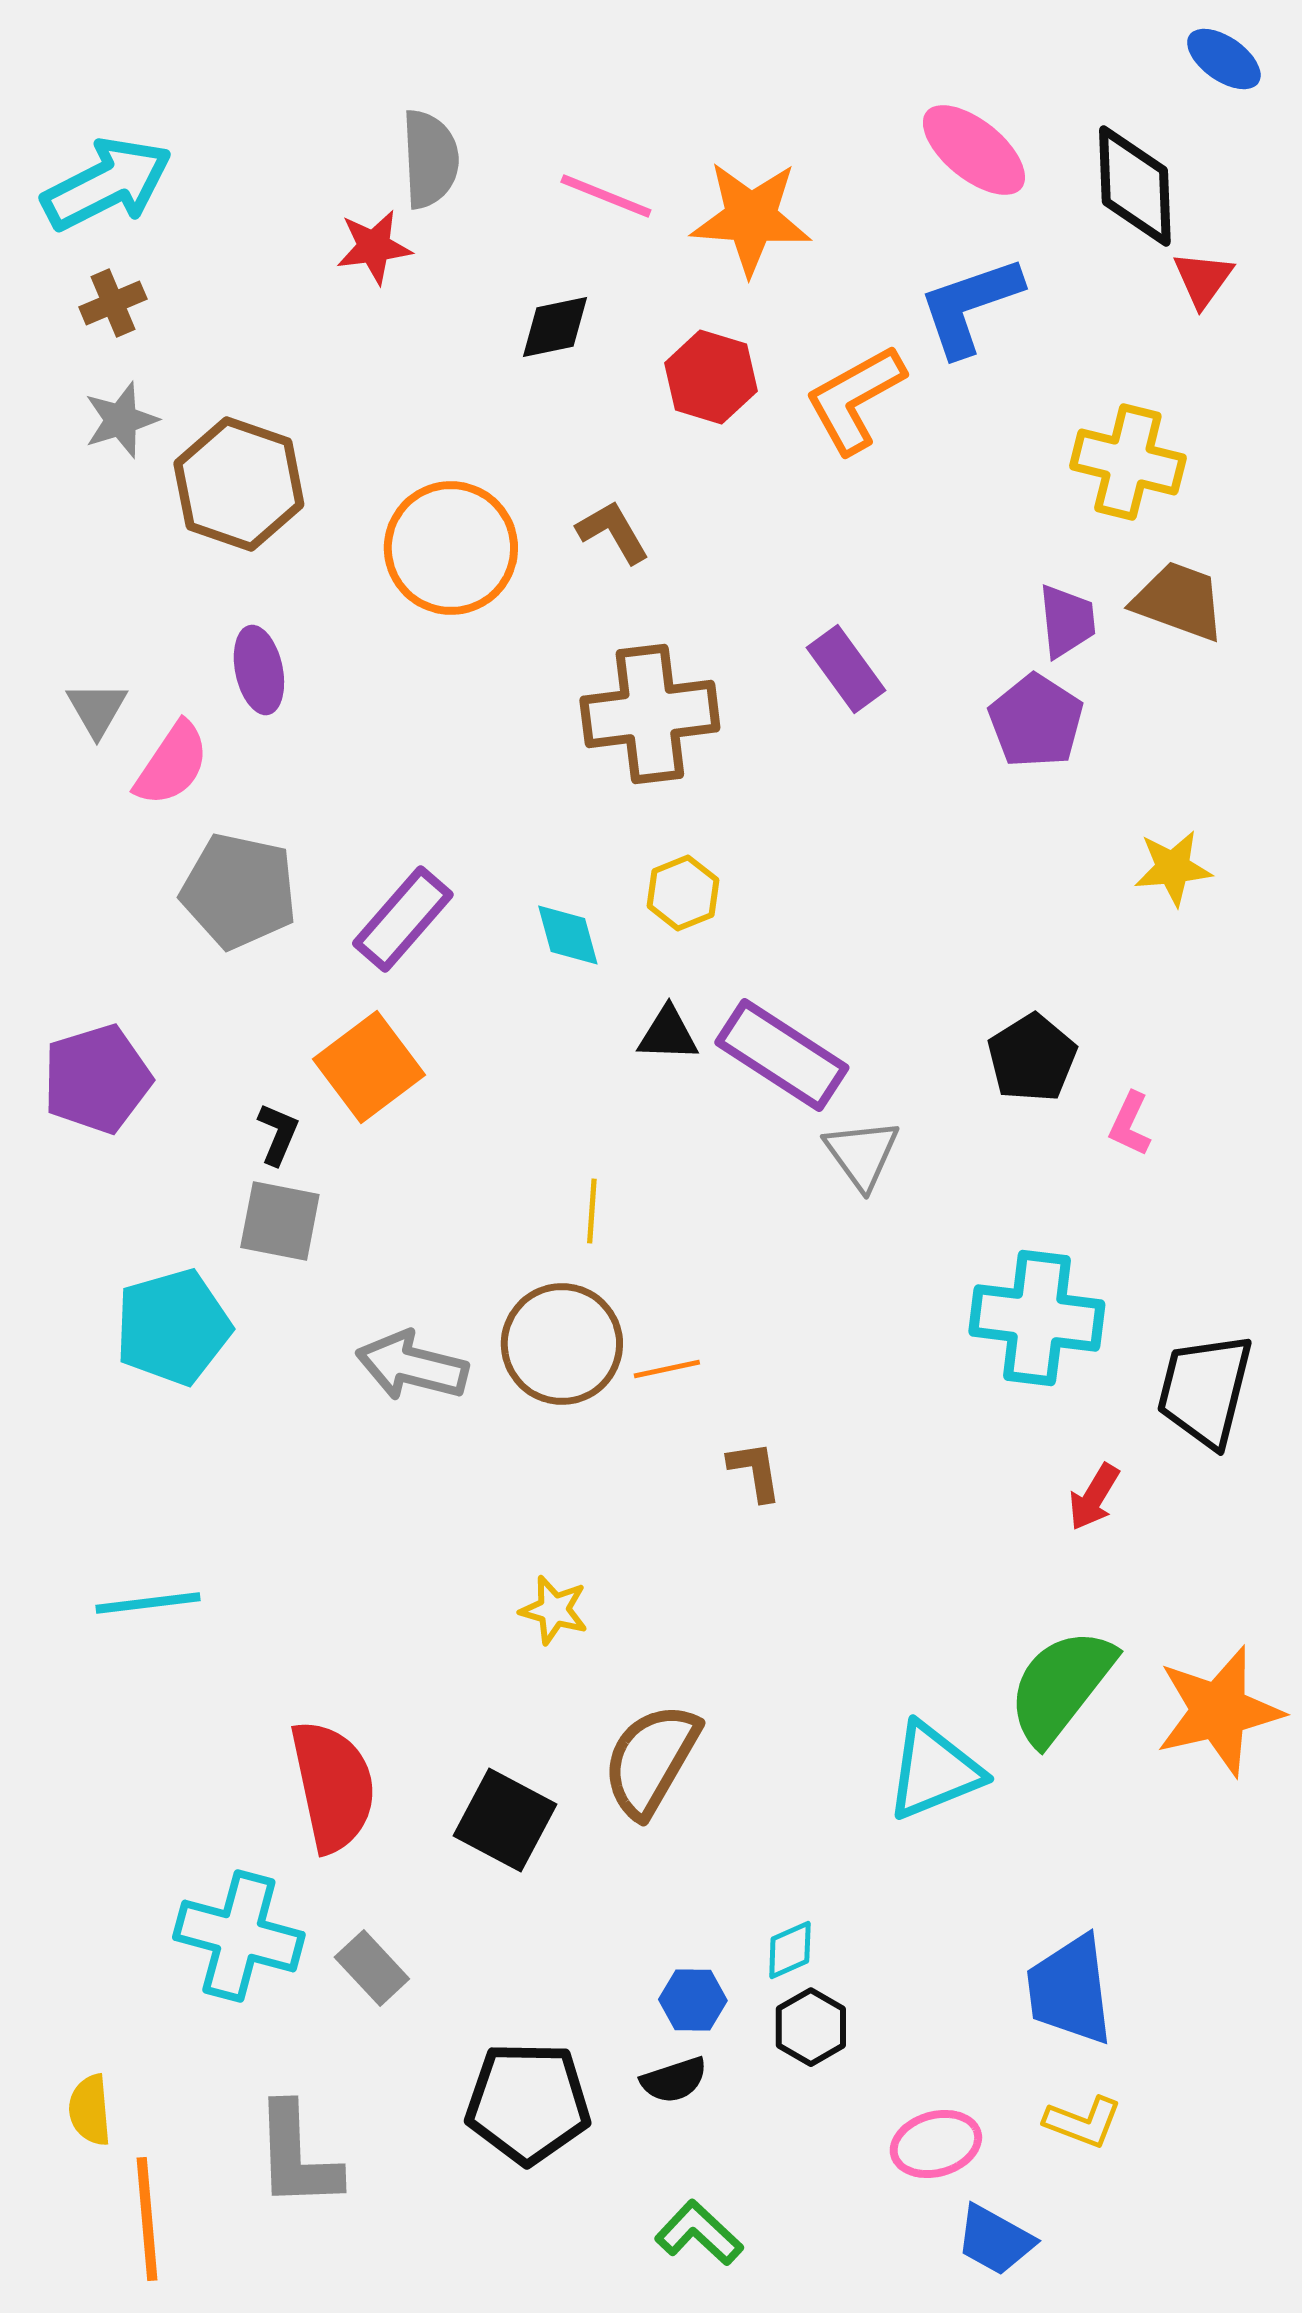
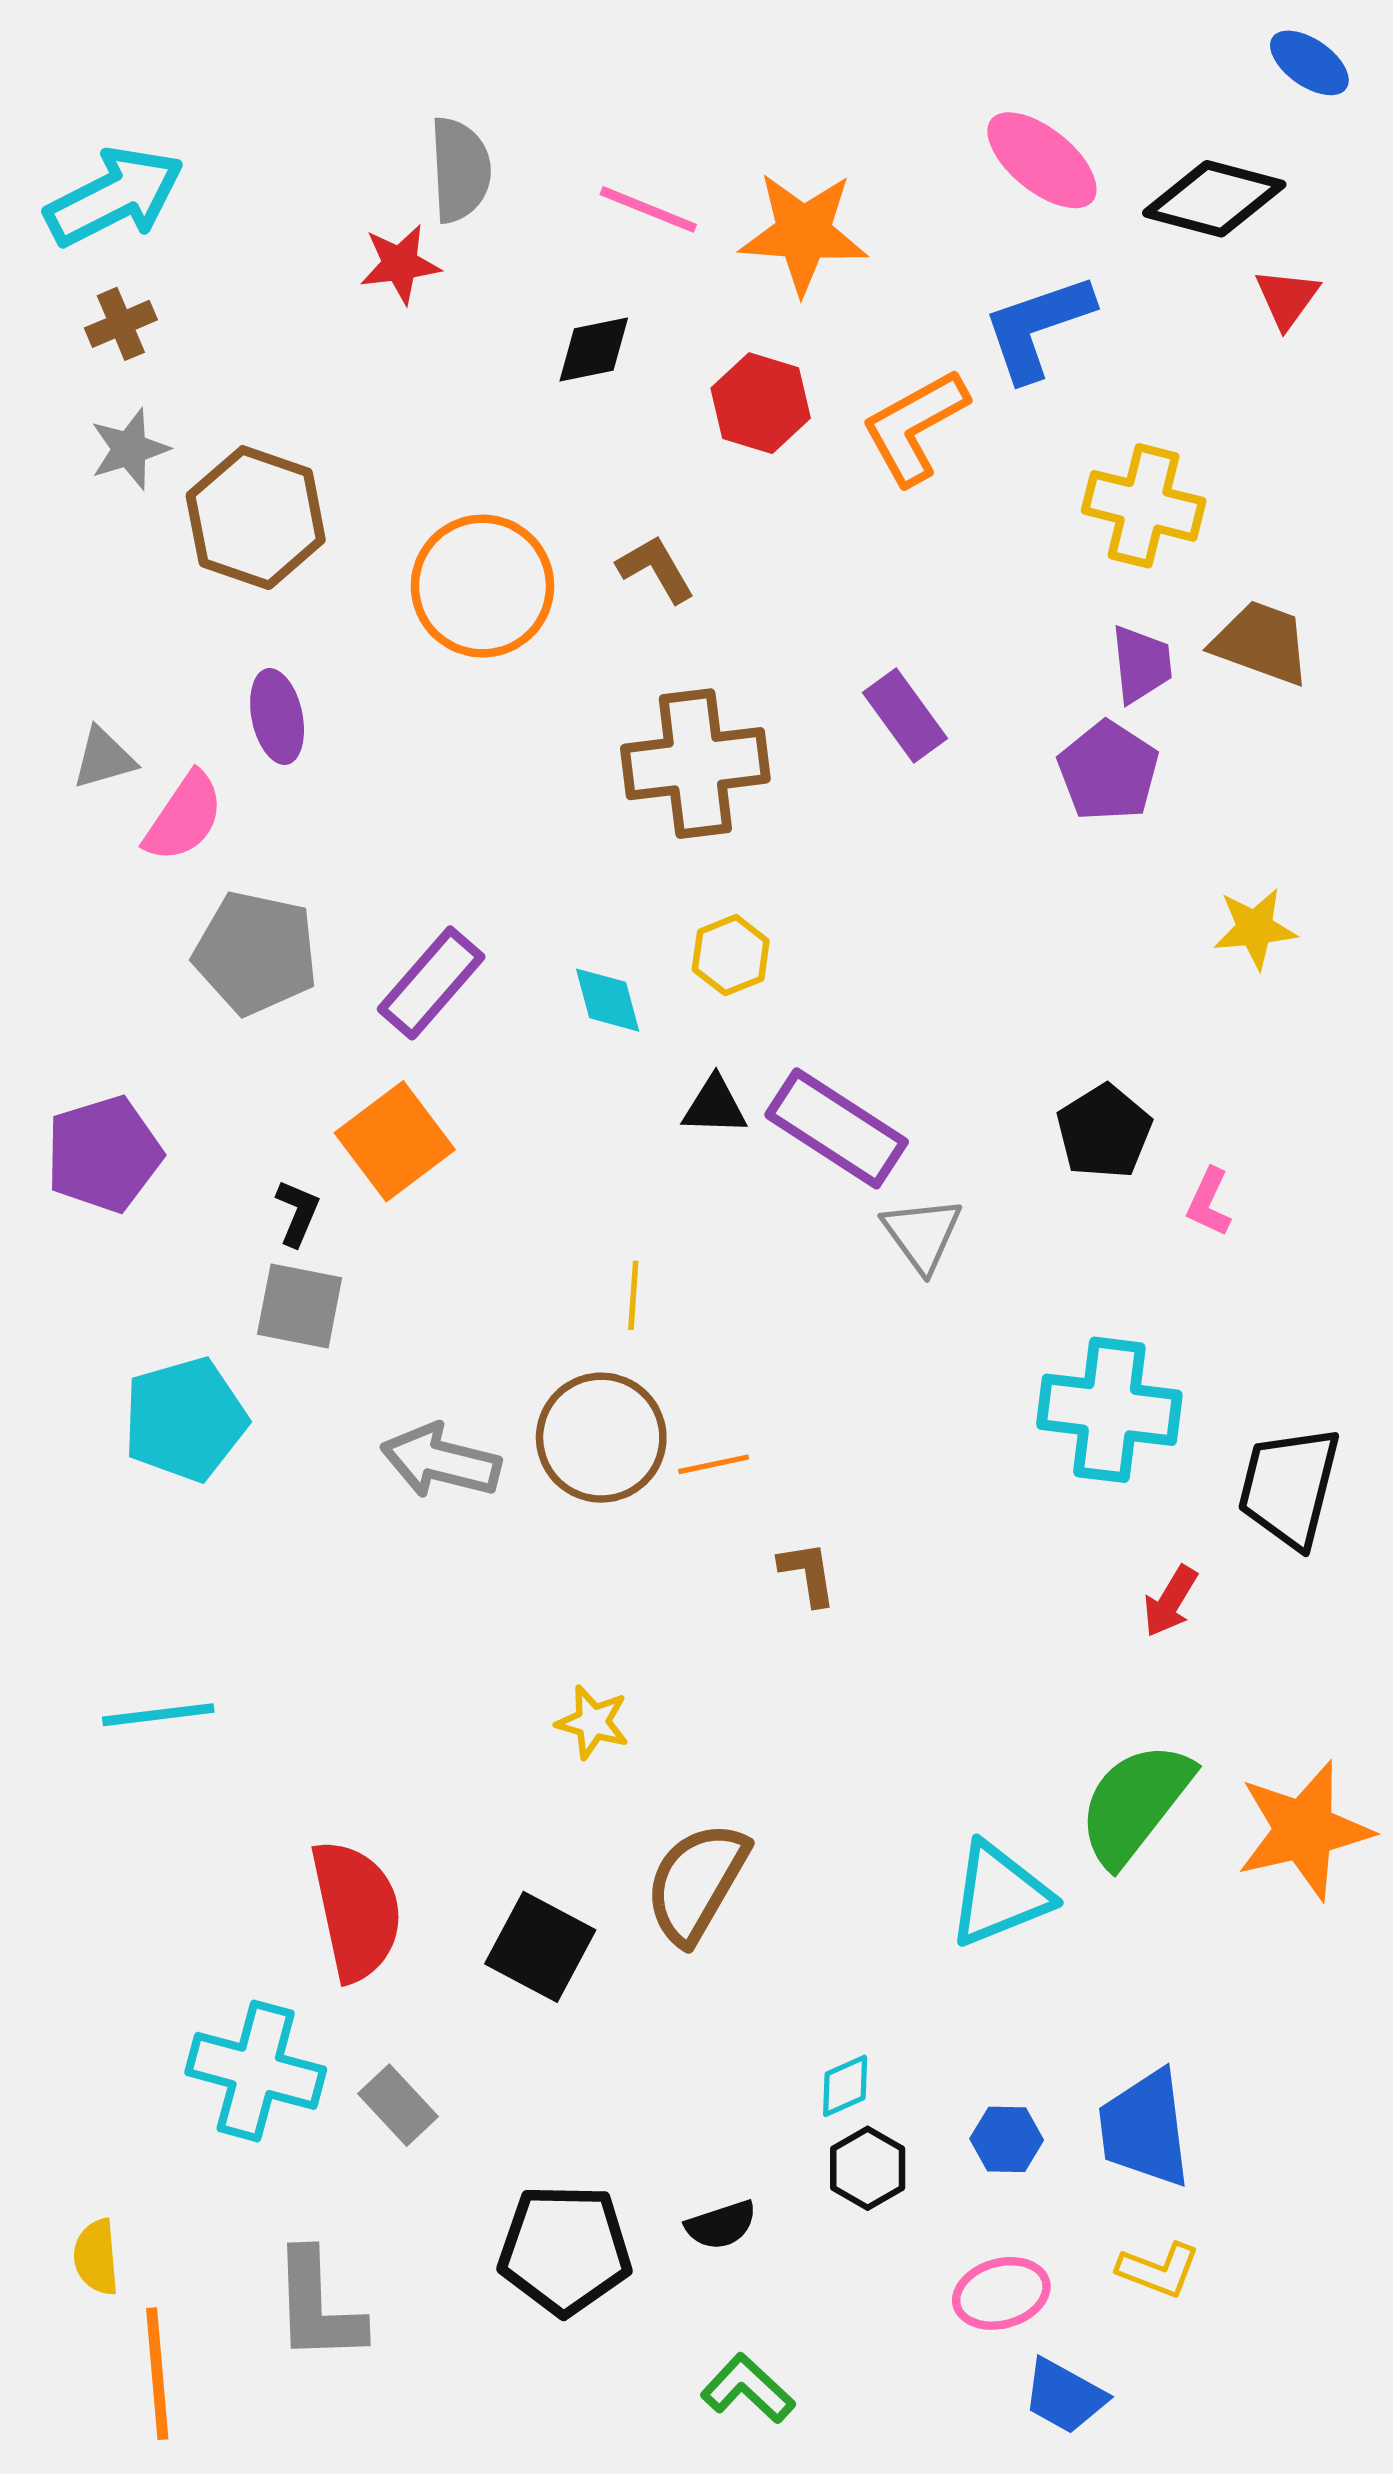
black diamond: (1135, 186) -> (1214, 199), turned -73
yellow cross: (1128, 462) -> (1144, 506), moved
gray triangle: (97, 709) -> (104, 758), turned 44
blue hexagon: (693, 2000) -> (1007, 2139), moved

